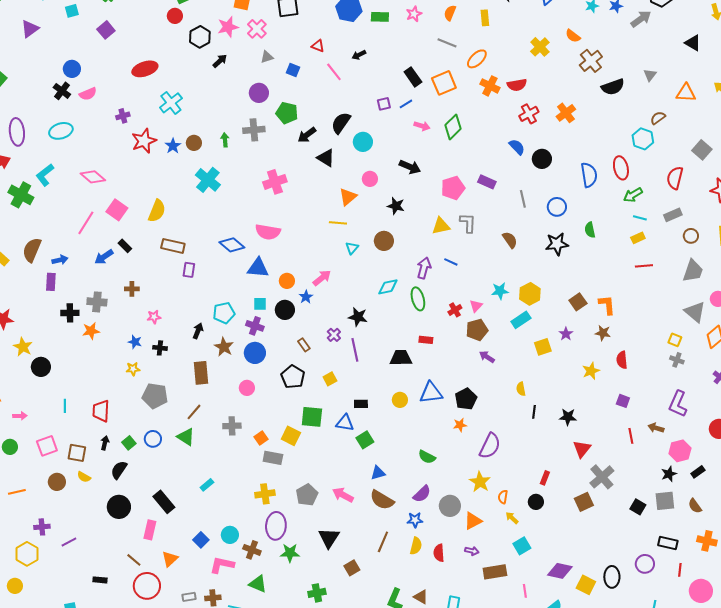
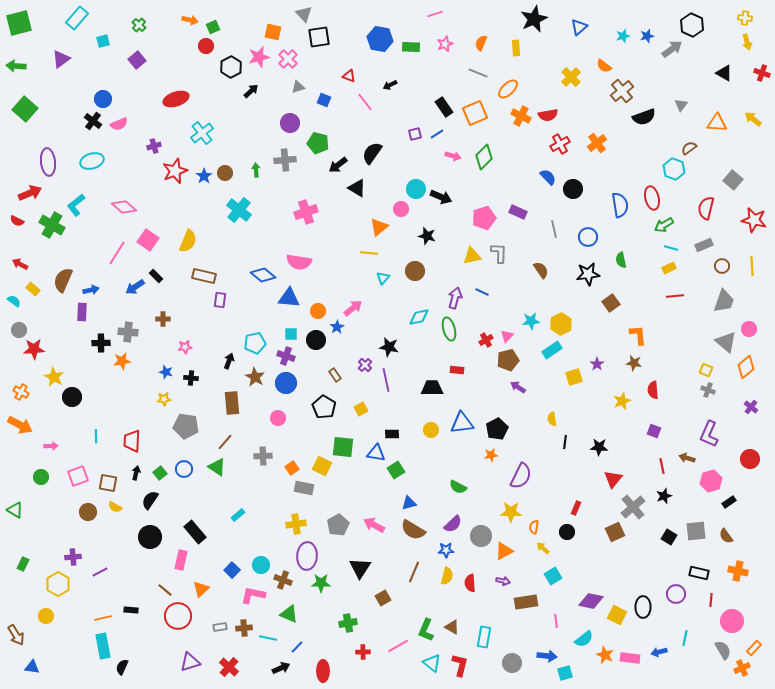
cyan circle: (363, 142) -> (416, 189), moved
brown square: (578, 302) -> (611, 303), moved
black star: (669, 474) -> (664, 496), moved
yellow star: (480, 482) -> (511, 512), turned -30
orange line: (17, 492) -> (103, 618), moved

